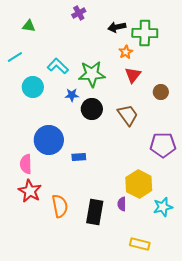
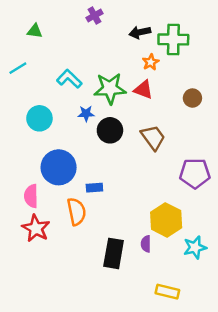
red triangle: (133, 75) -> (143, 90), moved, turned -48
cyan circle: (33, 87) -> (39, 118), moved
brown circle: (161, 92) -> (192, 98), moved
orange semicircle: (60, 206) -> (77, 212), moved

